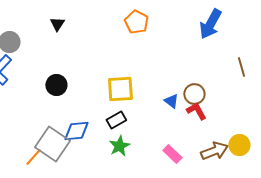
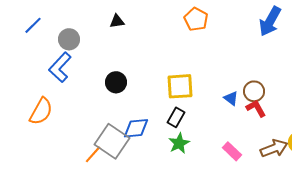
black triangle: (57, 24) -> (117, 21), turned 49
black rectangle: (116, 120) -> (176, 117), turned -30

